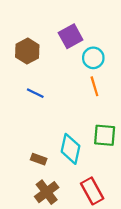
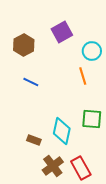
cyan circle: (93, 58) -> (92, 51), moved
brown cross: (47, 192) -> (53, 166), moved

